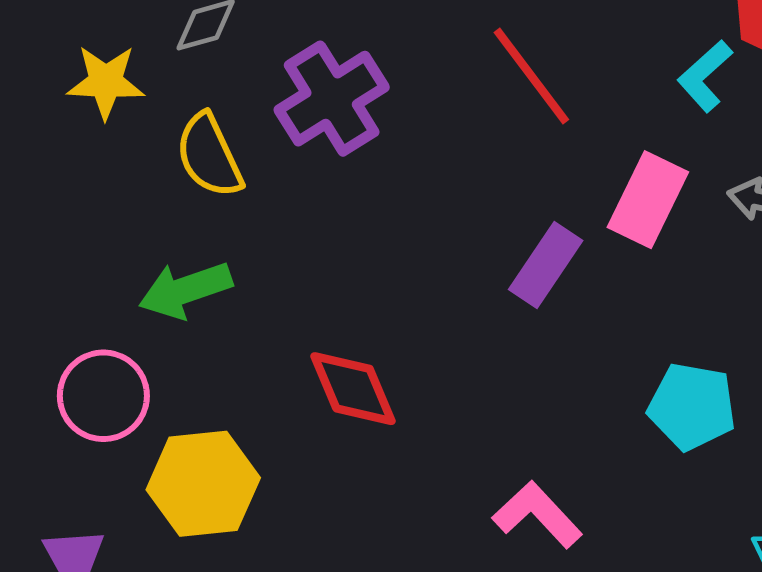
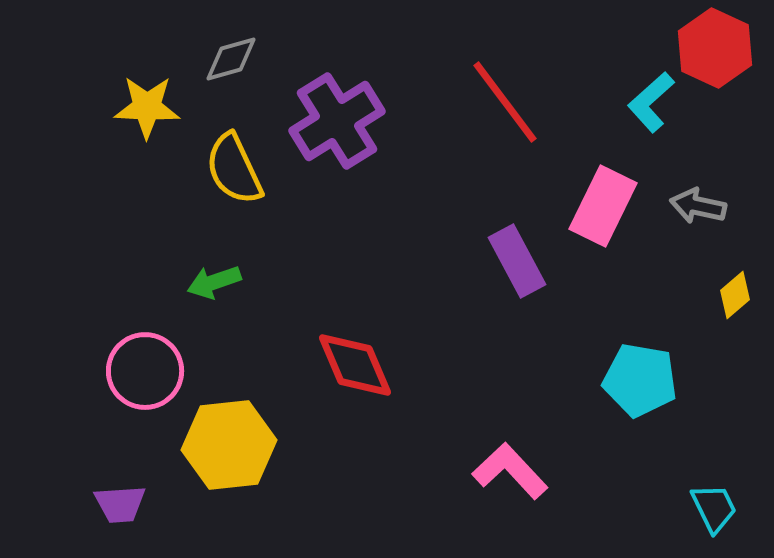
purple rectangle: (546, 265) -> (517, 261), turned -62
green arrow: (185, 290) -> (214, 282), size x0.7

